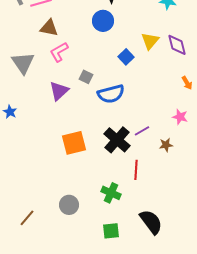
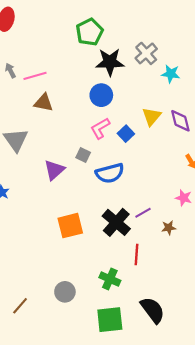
pink L-shape: (59, 52) -> (100, 128), moved
green square: (111, 231) -> (110, 320), size x1.5

